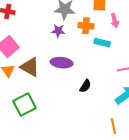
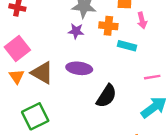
black semicircle: (85, 86) -> (106, 96), size x1.5

